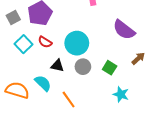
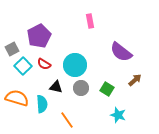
gray square: (13, 17) -> (12, 49), moved
cyan semicircle: (43, 83) -> (42, 104), turned 42
orange semicircle: (17, 90) -> (17, 98), moved

